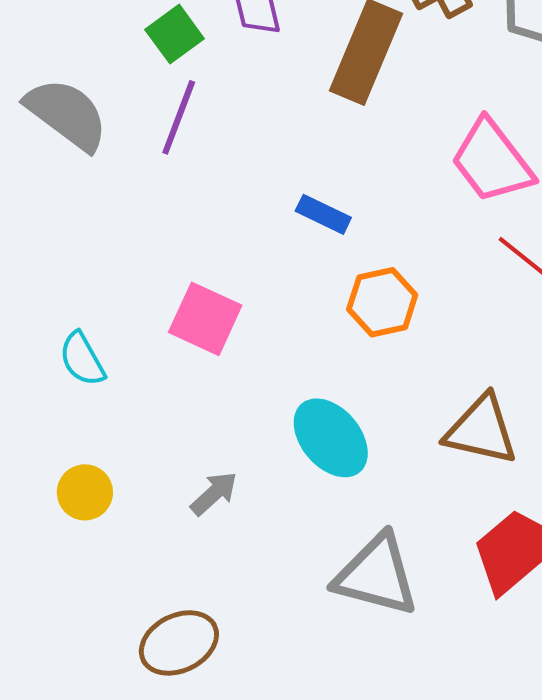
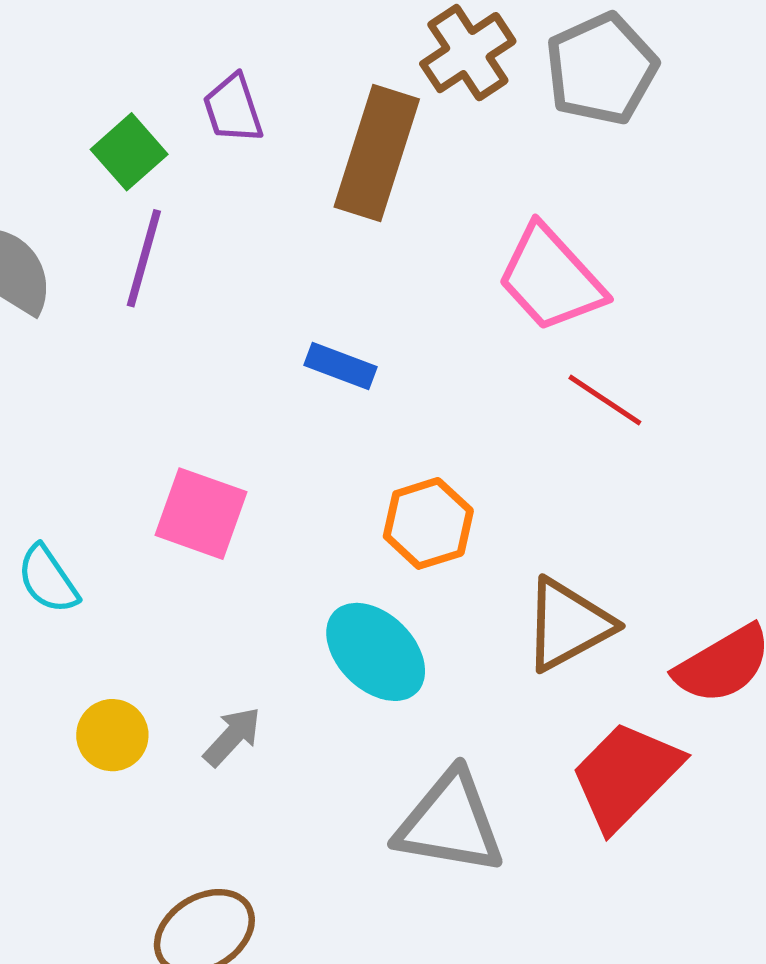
orange hexagon: (382, 302) -> (428, 523), moved
brown triangle: (481, 430) -> (568, 625), turned -36
yellow circle: (85, 492) -> (112, 735), moved

